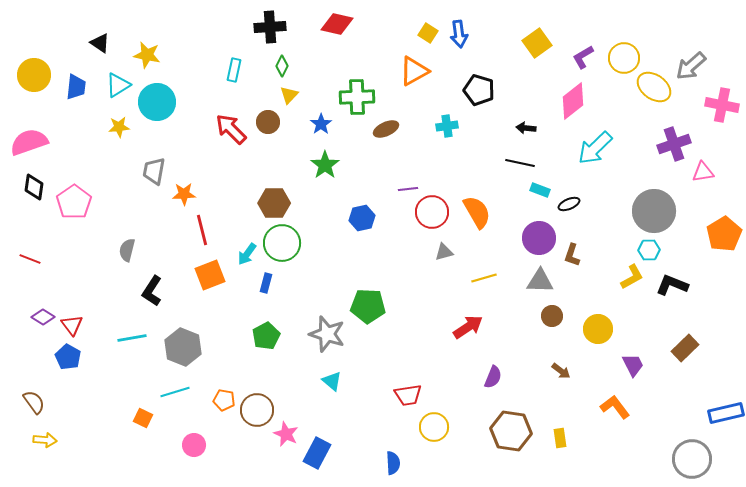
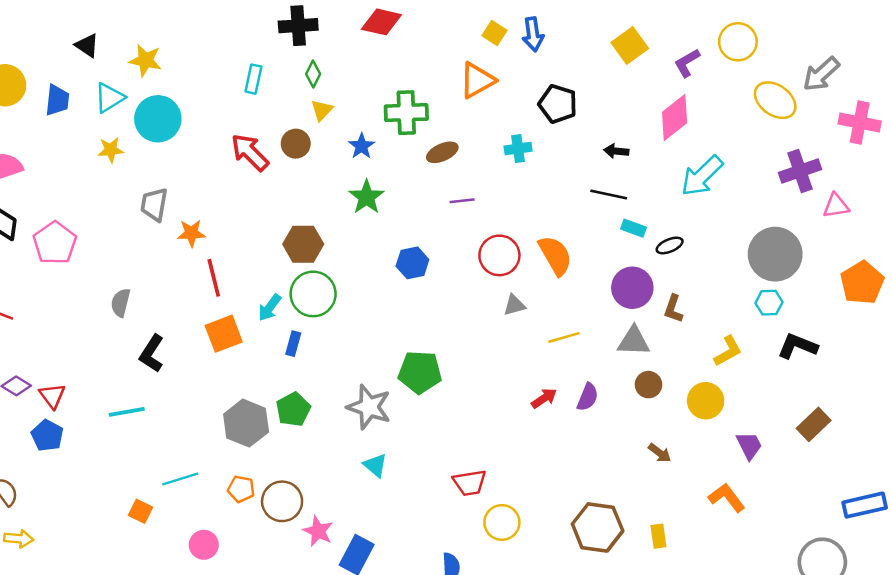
yellow circle: (624, 58) -> (738, 42), moved
purple line: (408, 189) -> (462, 201), moved
yellow L-shape: (632, 277) -> (728, 351), moved
red arrow: (468, 327) -> (544, 398), size x0.7
gray hexagon: (183, 347) -> (246, 423), moved
purple semicircle: (493, 377) -> (588, 397), moved

